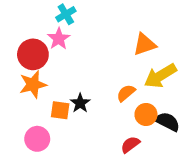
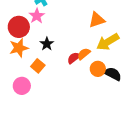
black star: (80, 103) -> (47, 44), moved
orange square: (60, 110) -> (38, 66), turned 32
red semicircle: (130, 145) -> (74, 58), moved

